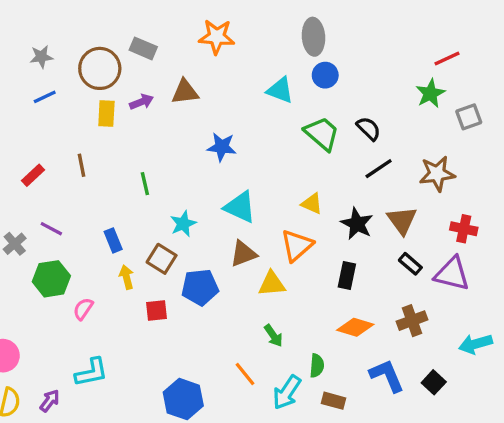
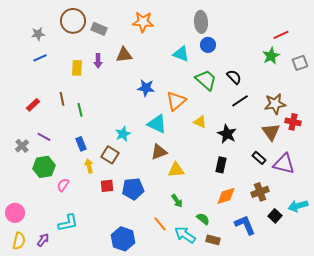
brown circle: (100, 68) -> (73, 21), moved
purple arrow: (142, 102) -> (98, 61), turned 112
gray square: (469, 117) -> (300, 63), moved
green line: (145, 184) -> (80, 110), moved
brown triangle: (402, 220) -> (271, 132), moved
red cross: (464, 229) -> (293, 122), moved
orange triangle: (297, 245) -> (176, 101), moved
blue pentagon: (200, 287) -> (133, 189), moved
orange diamond: (355, 327) -> (226, 196), turned -35
green semicircle: (317, 366) -> (203, 219), turned -56
black square: (434, 382) -> (275, 216), moved
cyan arrow: (287, 392) -> (185, 235), turned 90

